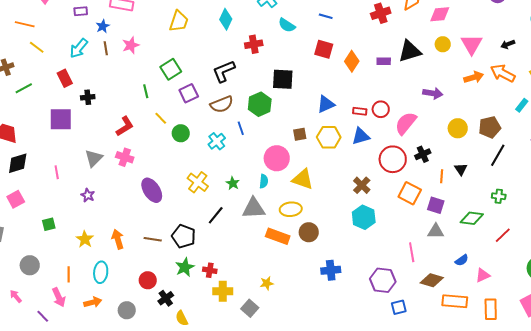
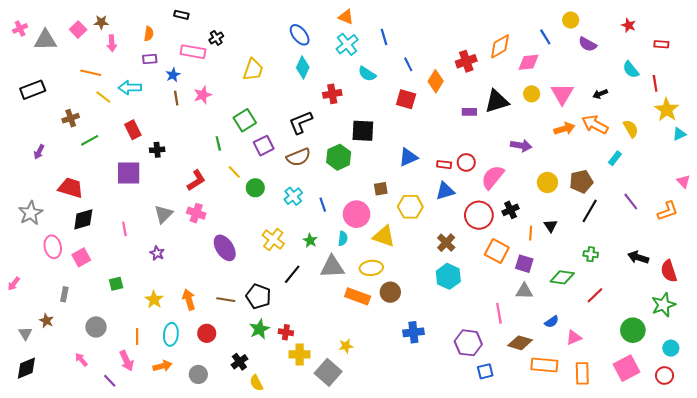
blue line: (326, 16) -> (408, 64), turned 48
cyan arrow: (79, 48) -> (130, 88), moved, turned 50
orange diamond: (352, 61) -> (436, 81), moved
blue line: (241, 128) -> (323, 205), moved
yellow hexagon: (329, 137) -> (410, 207), moved
red circle: (148, 280) -> (207, 333), moved
gray square: (250, 308) -> (328, 372), size x1.4

